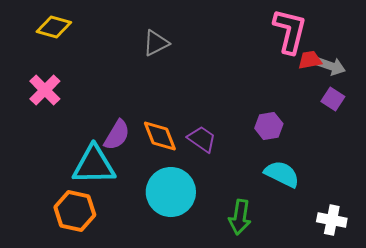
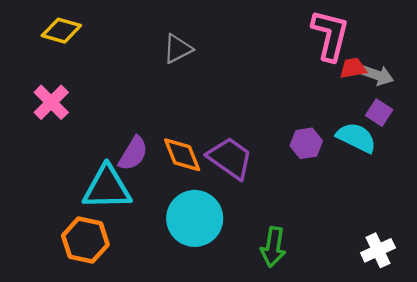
purple trapezoid: (202, 139) -> (230, 158), size x1.4
cyan semicircle: (282, 174) -> (356, 138), moved
white cross: (332, 220) -> (378, 250), turned -36

